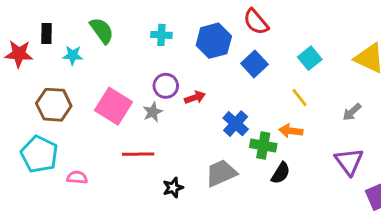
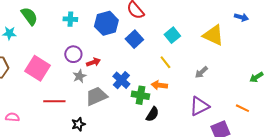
gray star: (153, 112) -> (79, 76), moved
purple triangle: (349, 161) -> (199, 106), turned 40
gray trapezoid: (221, 173) -> (96, 96), moved

